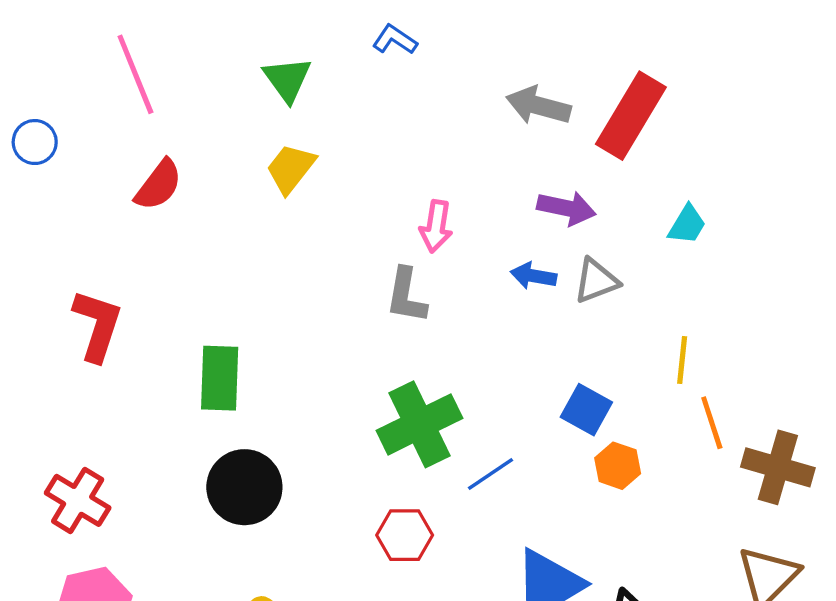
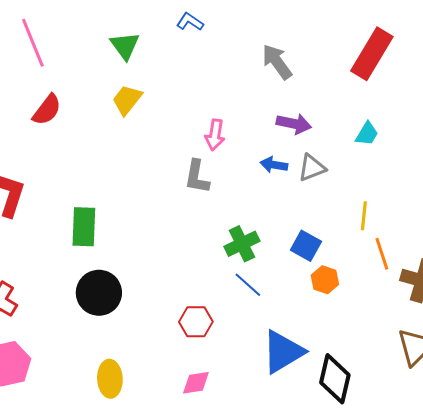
gray arrow: (538, 106) -> (277, 62), turned 39
red rectangle: (631, 116) -> (372, 54), moved
green cross: (419, 424) -> (242, 244), moved, size x0.7
blue line: (491, 474) -> (248, 285), turned 76

